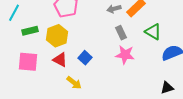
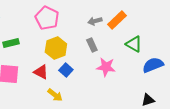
gray rectangle: (121, 33) -> (92, 45), moved
yellow hexagon: (57, 36) -> (56, 48), moved

